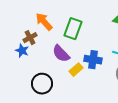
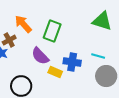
yellow rectangle: (76, 70) -> (55, 72), turned 64

